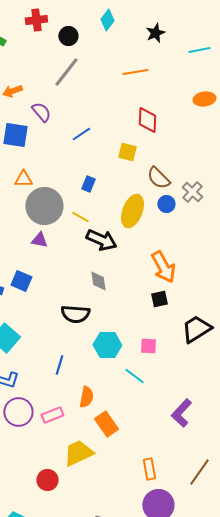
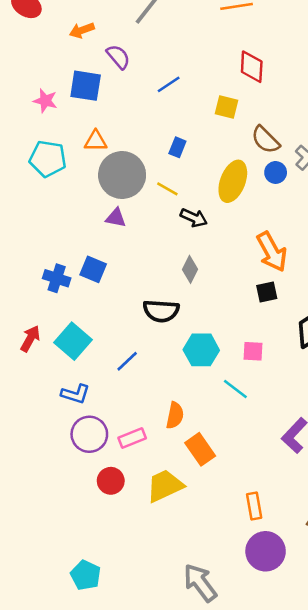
black arrow: (101, 240) -> (194, 218), size x0.7
gray diamond: (98, 281) -> (190, 269), turned 35
blue line: (59, 365) -> (127, 361), moved, turned 30
red circle: (47, 480) -> (111, 481), moved

